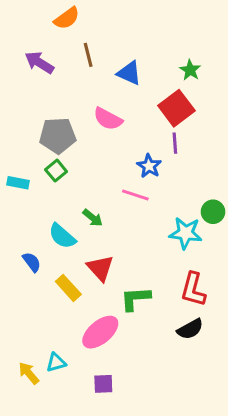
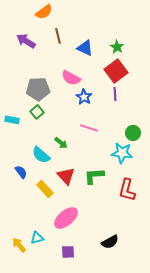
green star: (190, 70) -> (117, 47), moved
blue star: (149, 166) -> (84, 97), moved
green circle: (213, 212) -> (133, 133), moved
green L-shape: (135, 299) -> (94, 176), moved
black semicircle: (190, 329) -> (110, 242), moved

